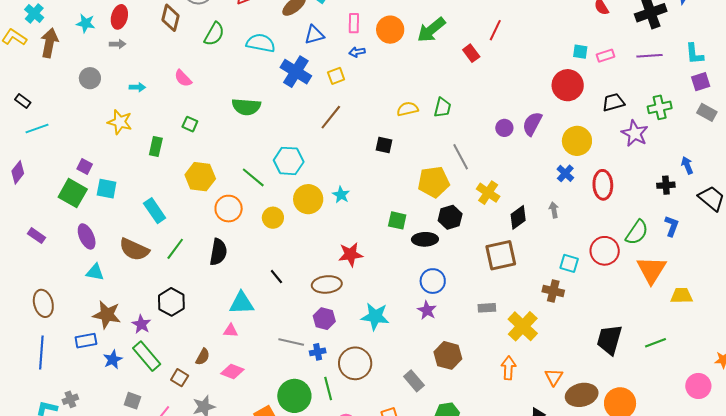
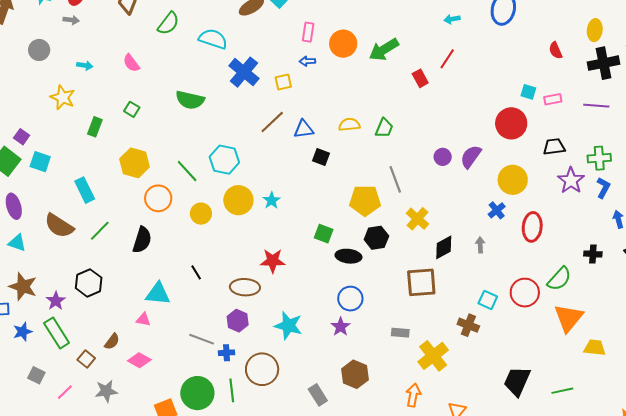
blue triangle: (314, 35) -> (304, 129), moved
black cross: (666, 185) -> (593, 254), moved
blue L-shape: (672, 226) -> (603, 188), moved

